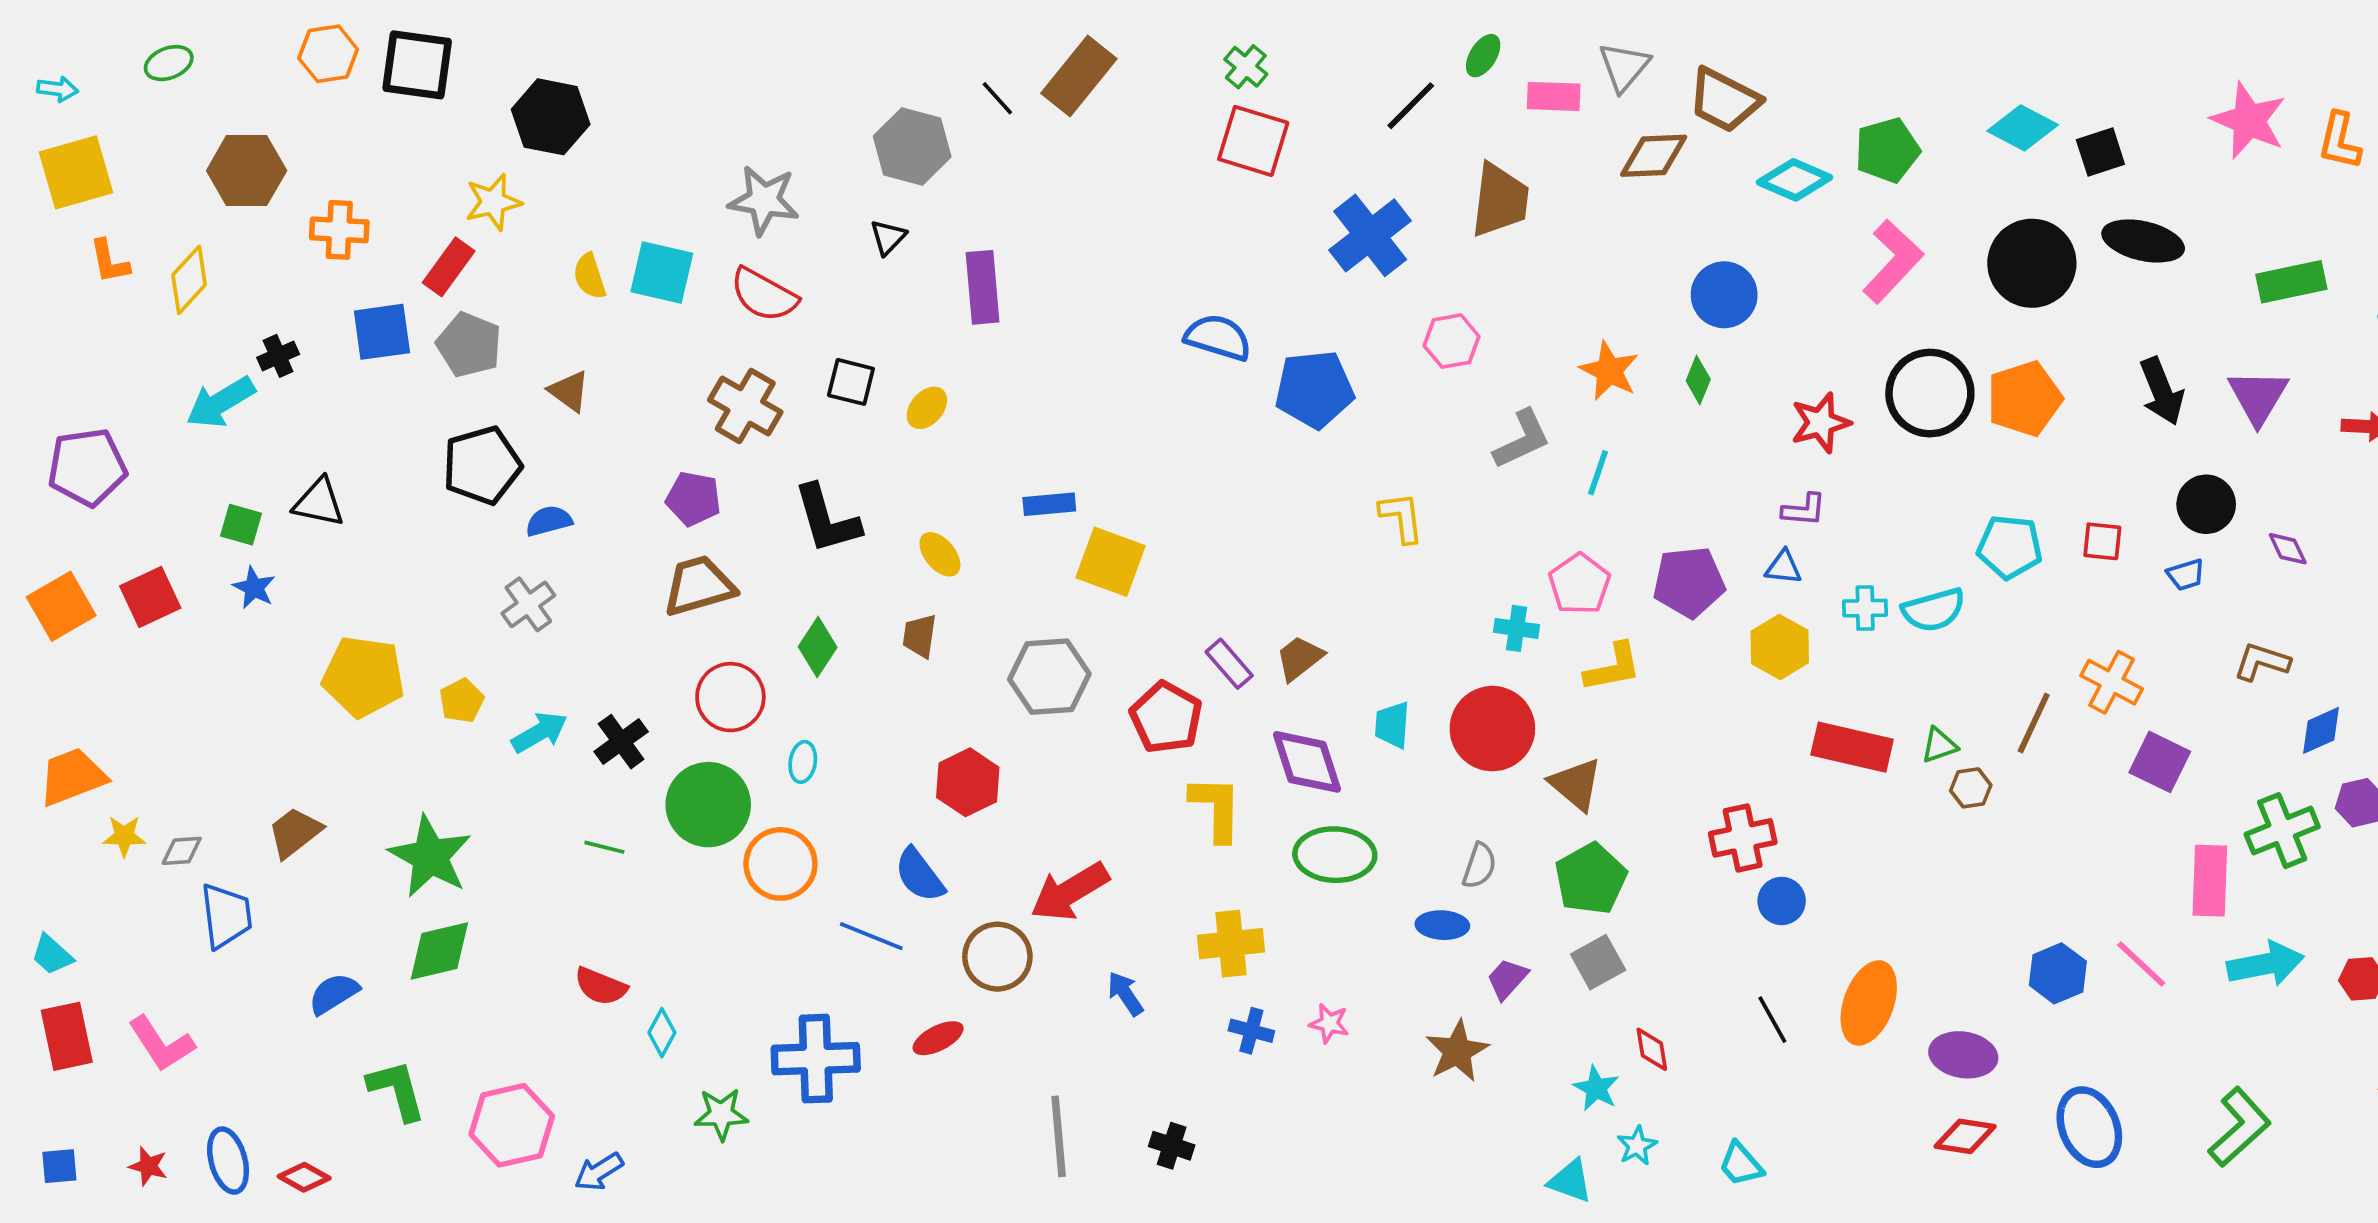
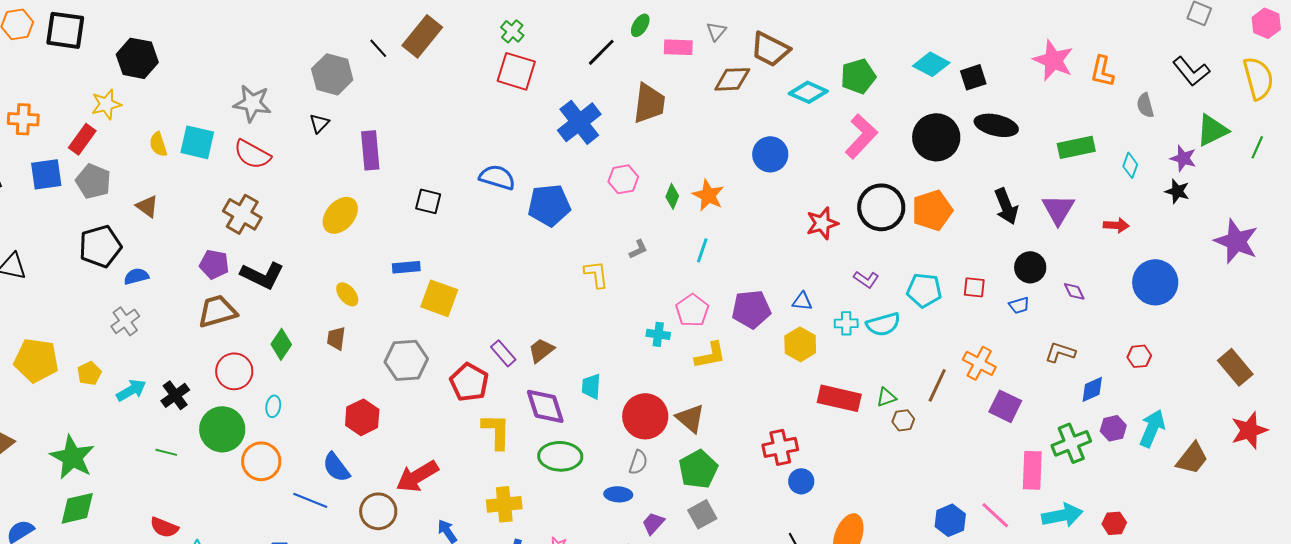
gray triangle: (1624, 67) -> (716, 31), size x0.7
green diamond: (1698, 380) -> (672, 196), moved
black square: (851, 382) -> (428, 201), moved
yellow ellipse: (927, 408) -> (340, 215), size x1.6
gray L-shape: (1522, 439) -> (638, 249), moved, size x0.6
purple L-shape: (1804, 510) -> (866, 279), moved, turned 30
black L-shape: (827, 519) -> (262, 275), moved, turned -48
red circle: (1492, 729) -> (645, 416), moved

